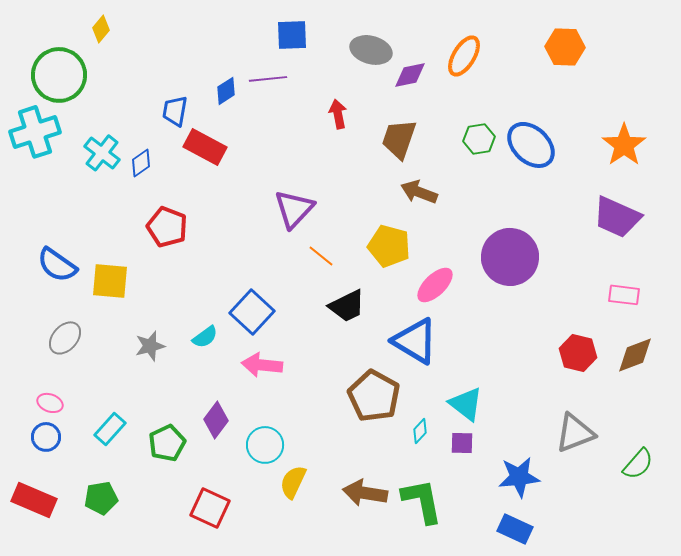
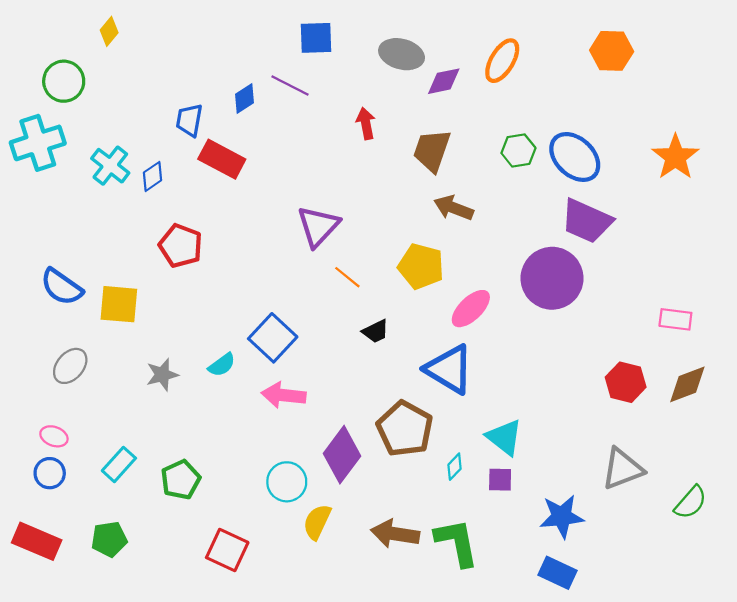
green circle: (59, 75) -> (64, 81), size x0.7
purple line: (268, 79) -> (290, 86), turned 33
purple trapezoid: (617, 217) -> (587, 221), moved
black trapezoid: (347, 306) -> (376, 331), size x0.7
purple diamond: (216, 420) -> (342, 455), moved, size x1.4

